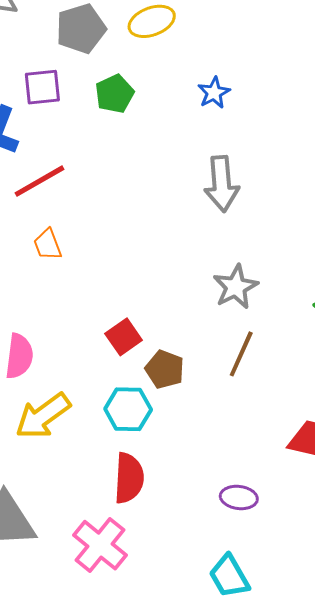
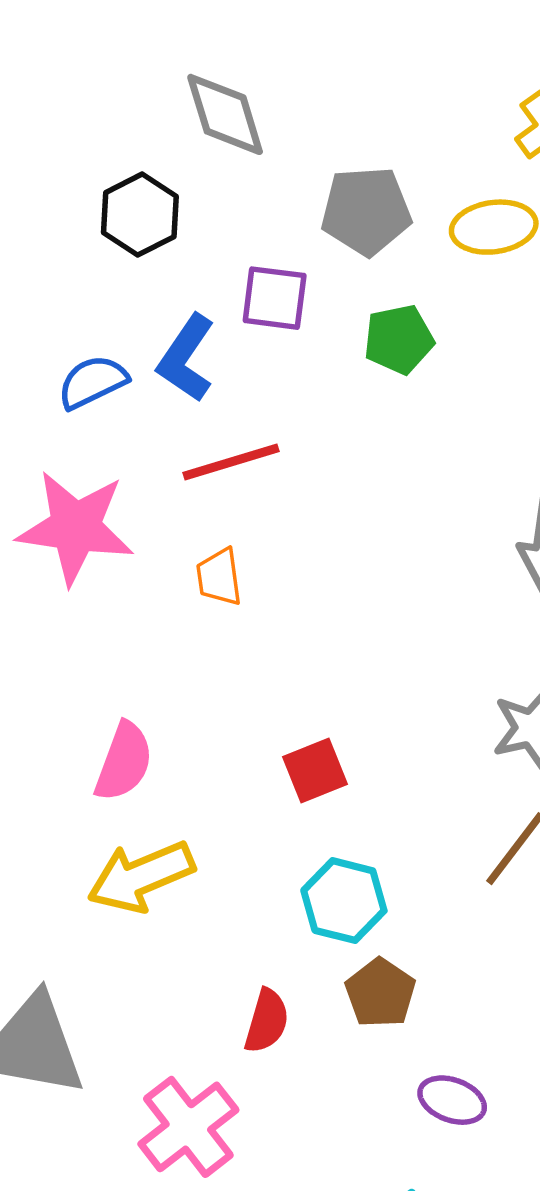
brown pentagon: (165, 369) -> (380, 993), moved
cyan hexagon: (128, 409) -> (344, 901), moved
red semicircle: (129, 478) -> (267, 1021), size x0.7

